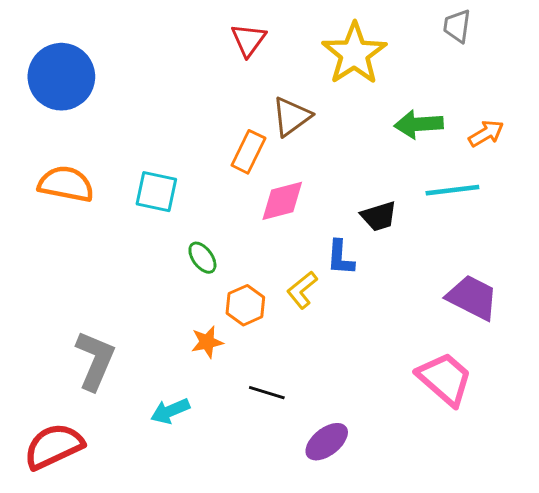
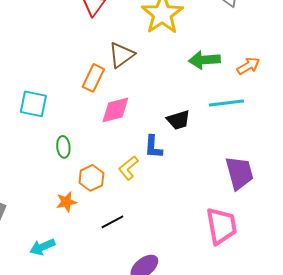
green ellipse: (202, 258) -> (63, 147), turned 30
purple trapezoid: (472, 298) -> (239, 173), turned 48
pink trapezoid: (445, 379) -> (221, 226), turned 39
black line: (267, 393) -> (112, 222), moved, turned -45

